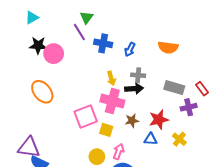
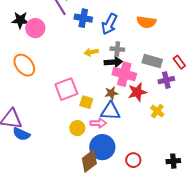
blue arrow: (130, 49) -> (109, 24), size x1.5
yellow arrow: (111, 78) -> (91, 52), turned 96
pink cross: (112, 101) -> (124, 74), moved
blue triangle: (150, 139) -> (110, 111), moved, size x1.5
pink arrow: (119, 152) -> (98, 123), turned 70

